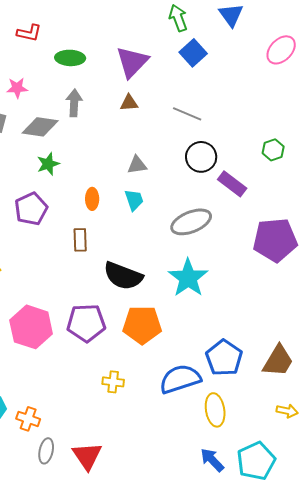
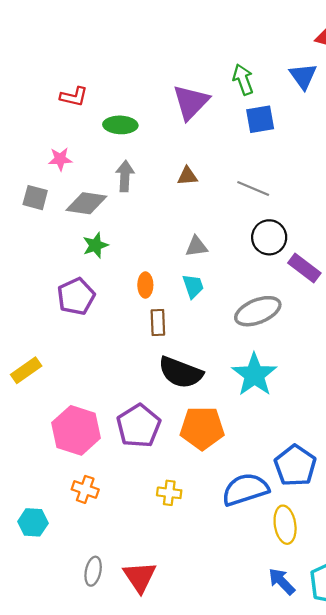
blue square: (193, 53) -> (260, 119), turned 32
purple triangle: (132, 62) -> (191, 102), moved
brown rectangle: (80, 240) -> (158, 323), moved
purple pentagon: (86, 323) -> (139, 426), turned -30
orange cross: (28, 419) -> (85, 489), moved

